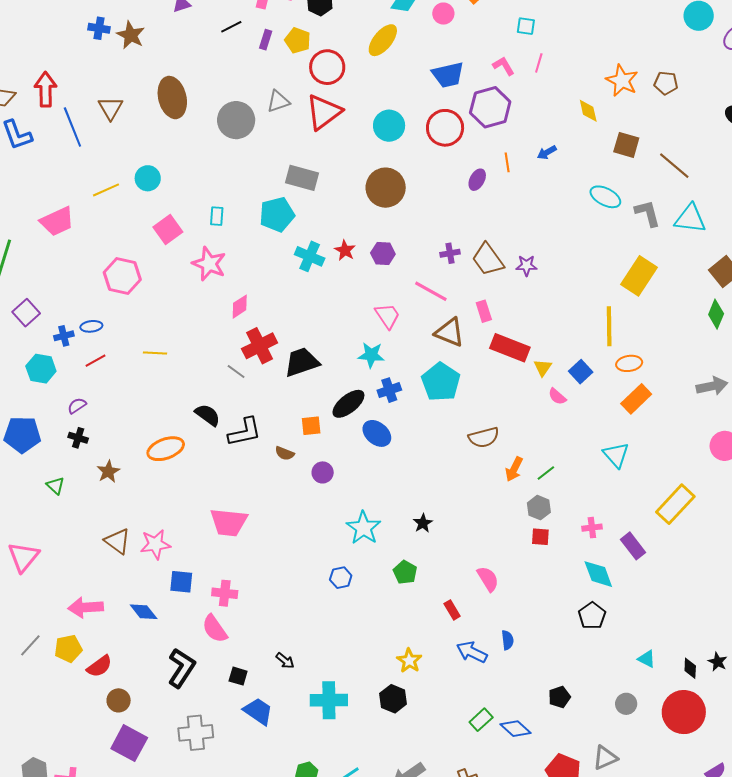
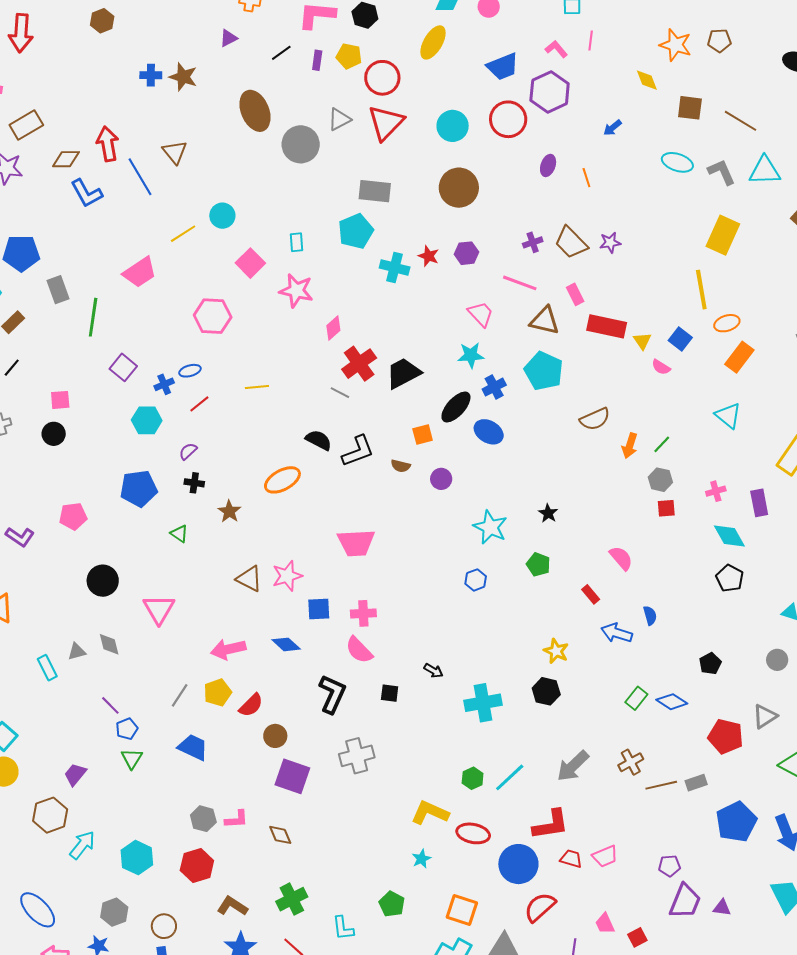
brown ellipse: (172, 98) -> (255, 111), moved
orange line: (507, 162) -> (586, 178), moved
purple rectangle: (633, 546) -> (759, 503), turned 36
blue trapezoid: (258, 711) -> (193, 747), moved

